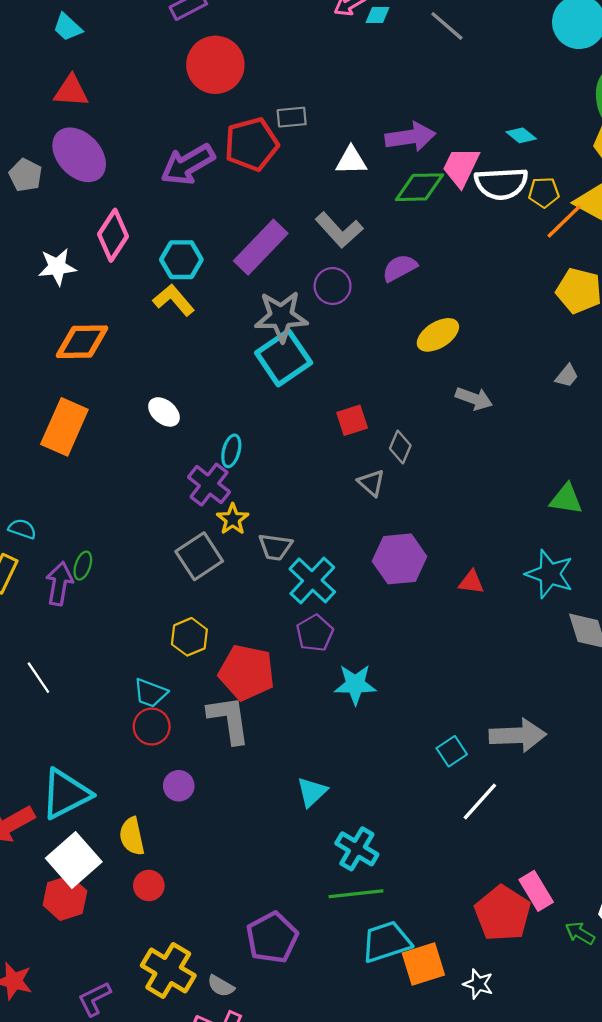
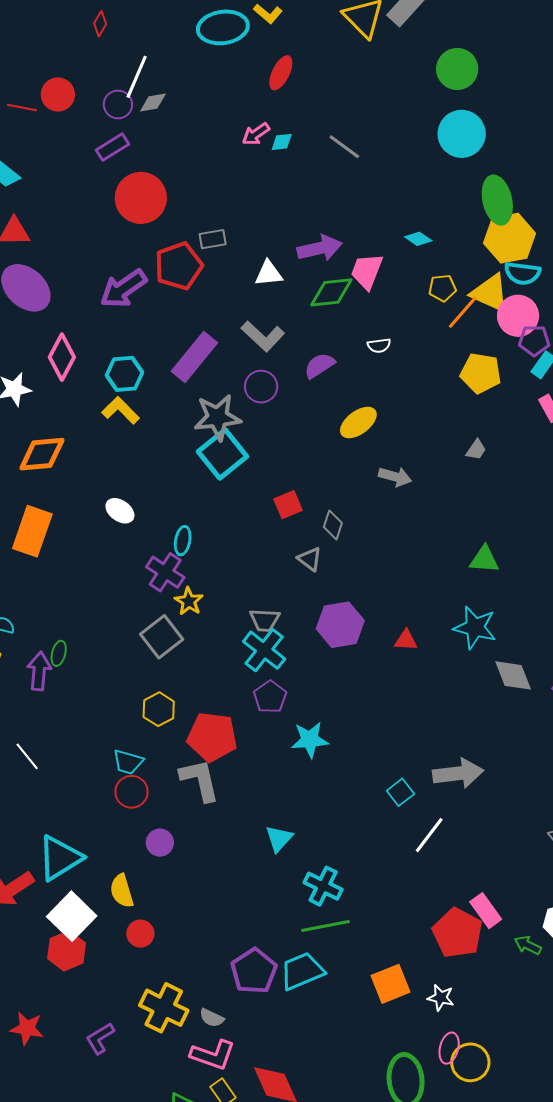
white semicircle: (501, 184) -> (379, 346), moved, size x0.5
gray trapezoid: (275, 547) -> (265, 620), moved
cyan trapezoid: (386, 942) -> (302, 971), moved

